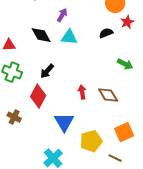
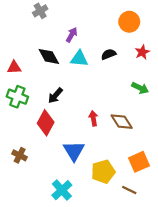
red star: (127, 22) -> (142, 52), moved
black semicircle: (106, 33) -> (109, 54), moved
brown cross: (14, 117) -> (20, 155), moved

